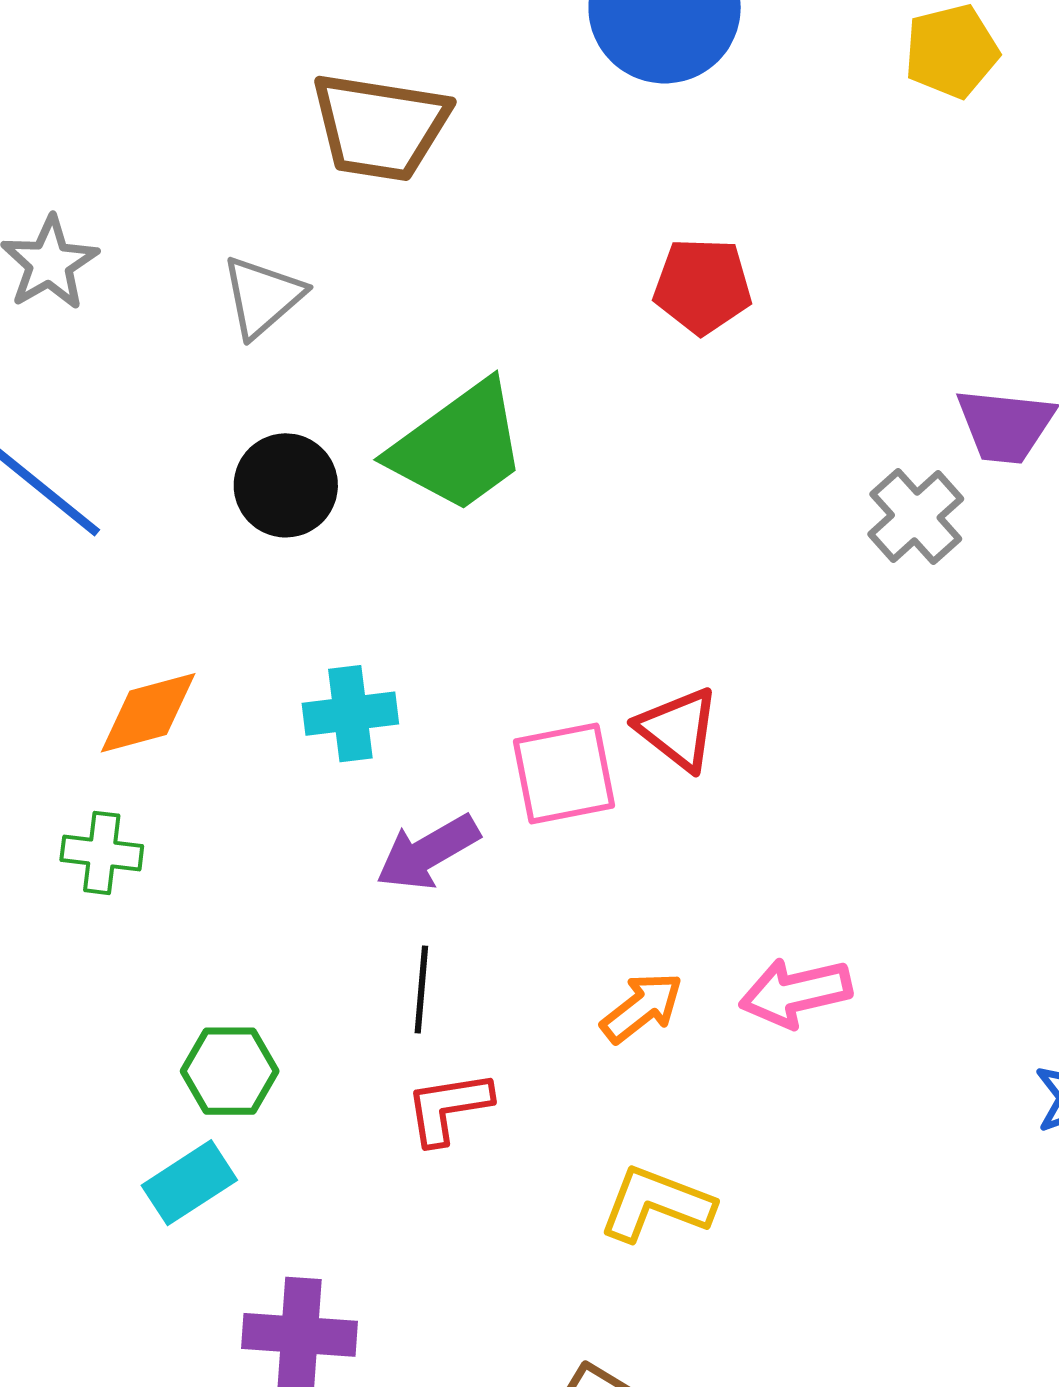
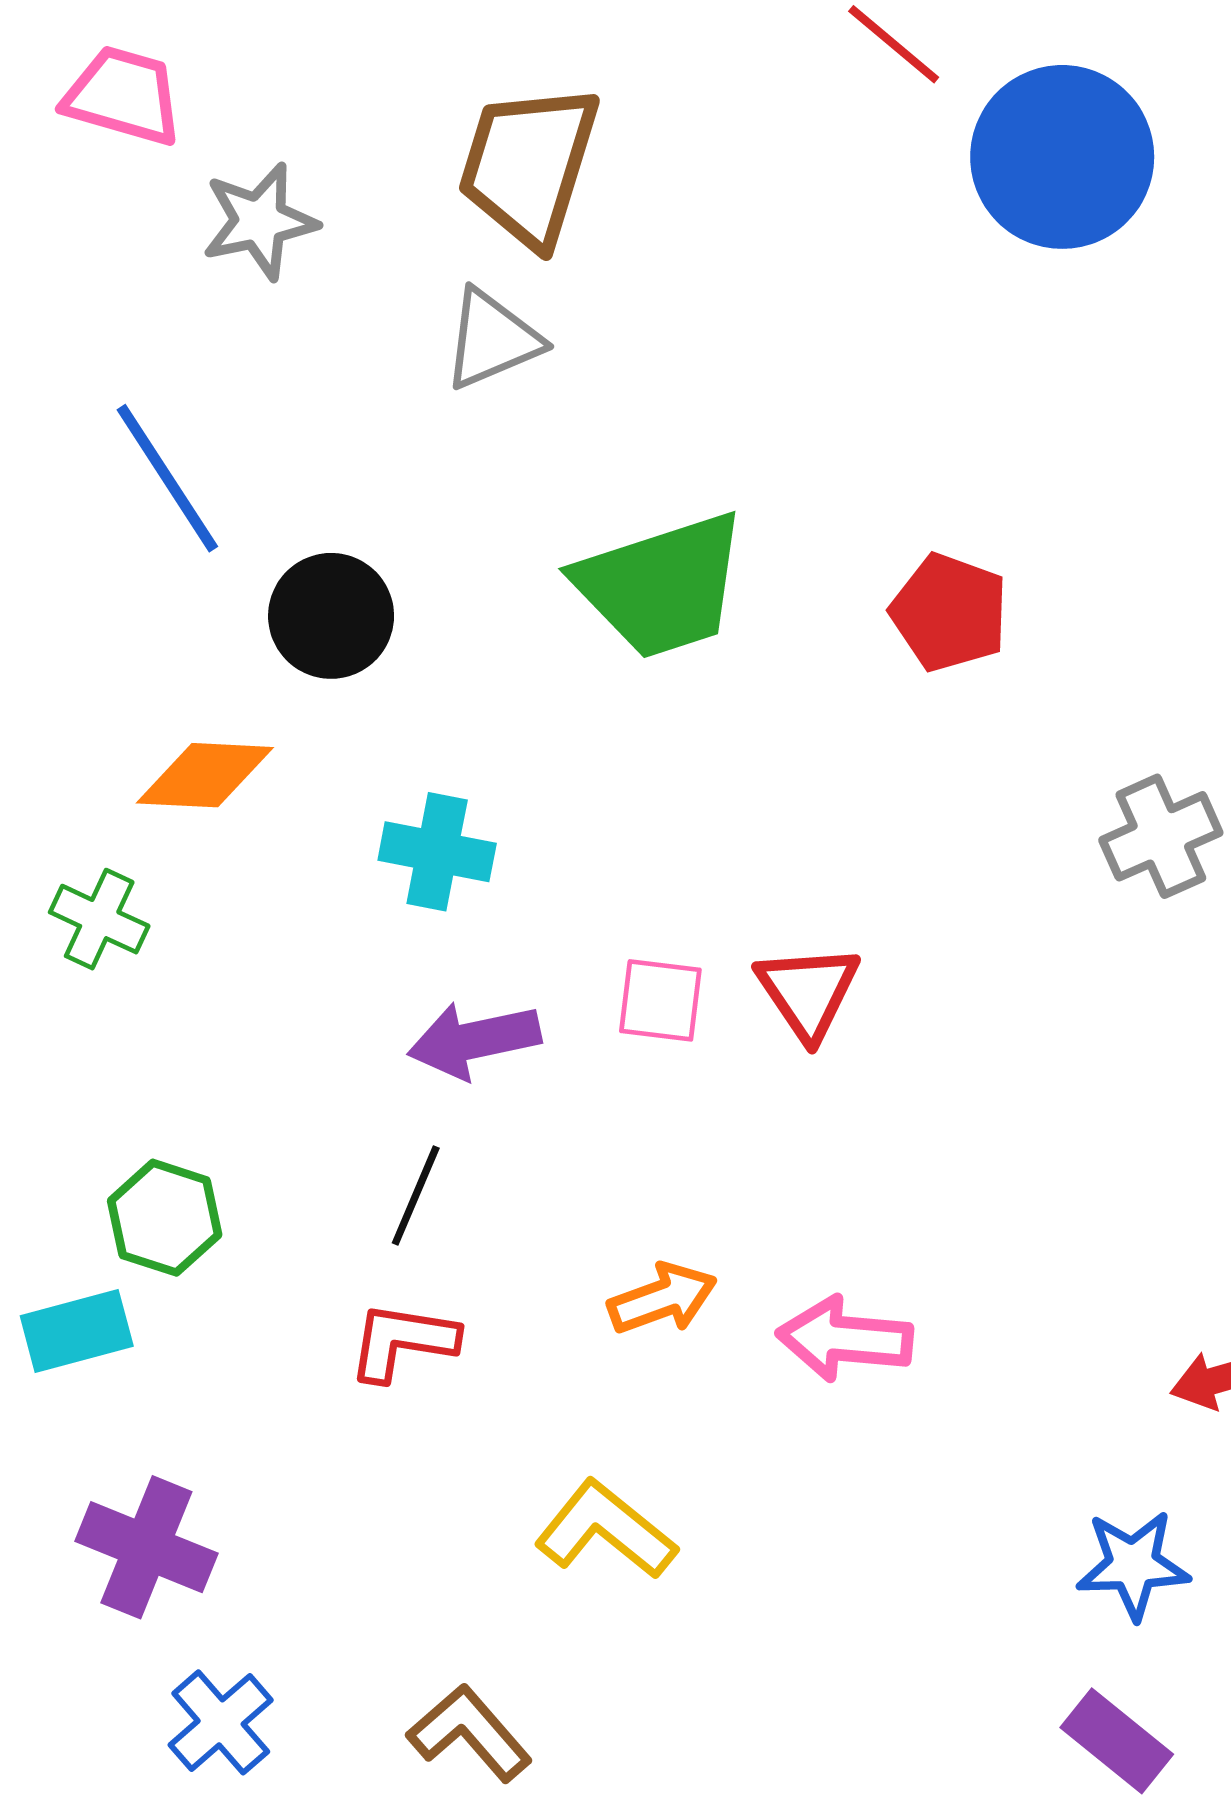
brown trapezoid: (380, 127) -> (529, 165), moved, turned 80
red pentagon: (702, 286) -> (949, 612), moved
black circle: (286, 485) -> (331, 616), moved
pink square: (564, 773) -> (660, 1000), size x0.7

